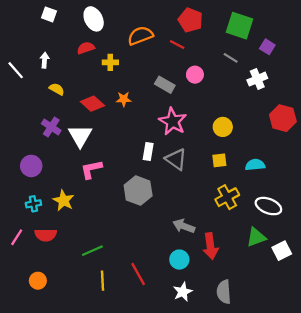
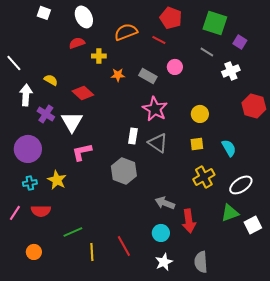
white arrow: (45, 60) -> (26, 95), moved, size x1.5
orange star: (124, 99) -> (118, 75), moved
cyan semicircle: (255, 165) -> (229, 148), turned 66
purple circle: (31, 166) -> (28, 149), size x1.4
white ellipse: (268, 206) -> (241, 185), turned -55
green line: (92, 251) -> (73, 232), moved

